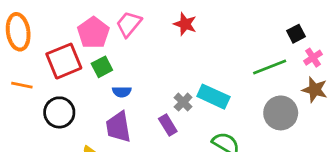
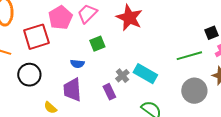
red star: (185, 24) -> (129, 18), size x1.5
green square: (102, 67) -> (97, 44), moved

